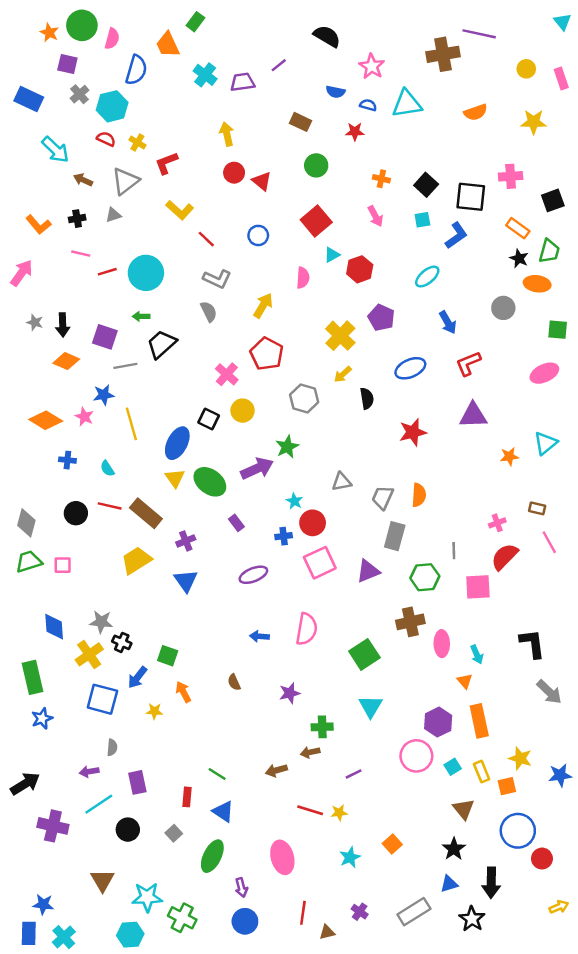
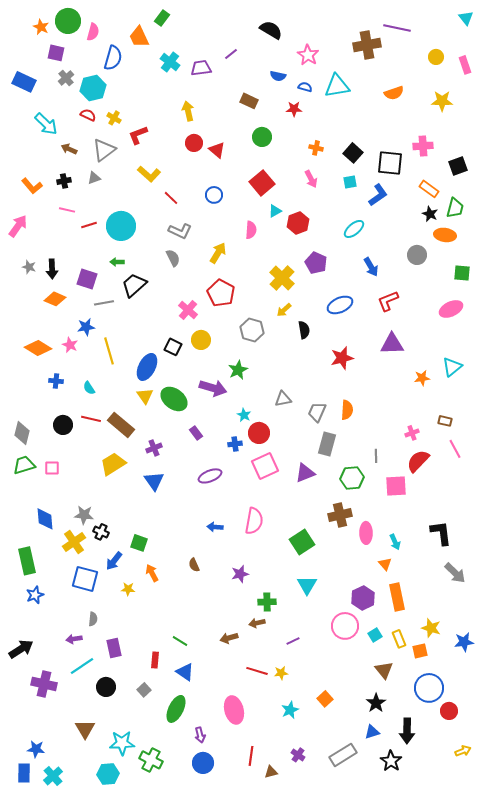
purple arrow: (257, 469) -> (213, 388), turned 40

